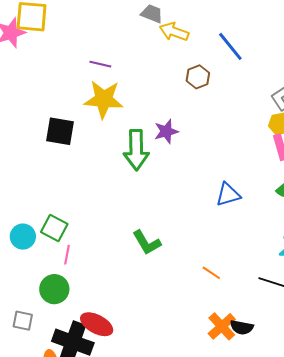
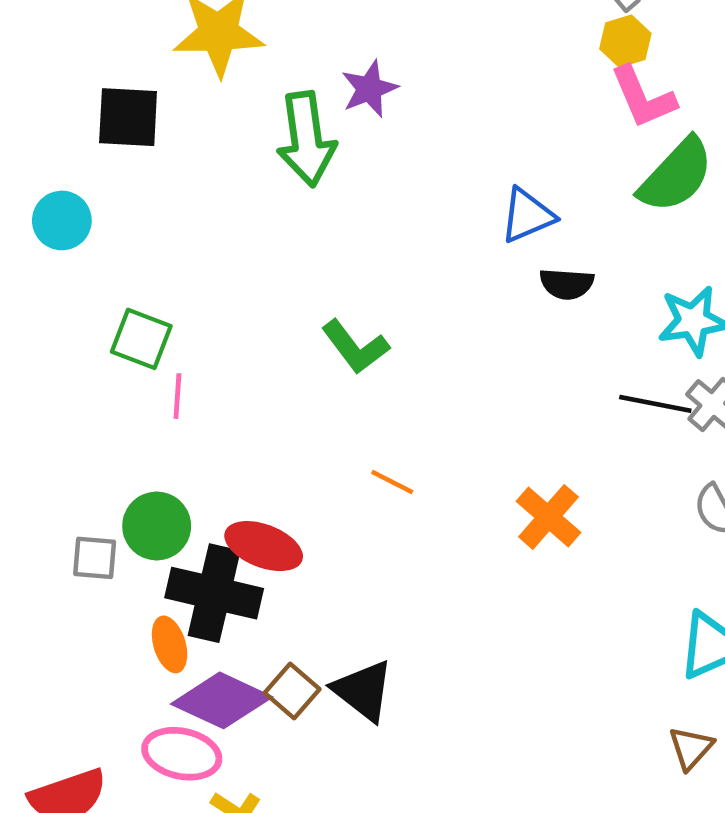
cyan circle: (23, 237) -> (62, 220), moved
orange line: (211, 273) -> (392, 482), moved
green circle: (54, 289) -> (157, 526), moved
black semicircle: (242, 327) -> (567, 284), moved

